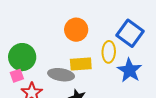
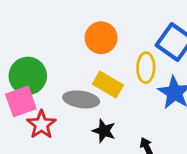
yellow rectangle: (81, 64) -> (108, 85), turned 35
pink square: (17, 76) -> (21, 101), size x1.6

